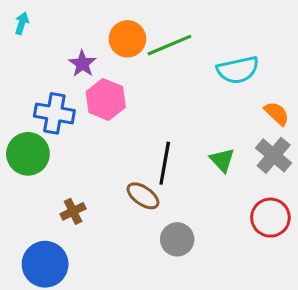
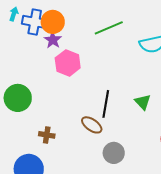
orange circle: (127, 39) -> (53, 22), moved
blue cross: (54, 113) -> (35, 22), moved
brown cross: (73, 211) -> (47, 135), turned 35

